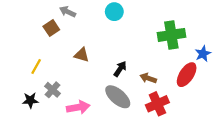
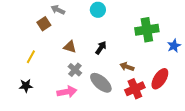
black arrow: (120, 69) -> (101, 48), moved
red ellipse: (187, 75) -> (160, 79), moved
gray cross: (52, 90) -> (75, 70), moved

